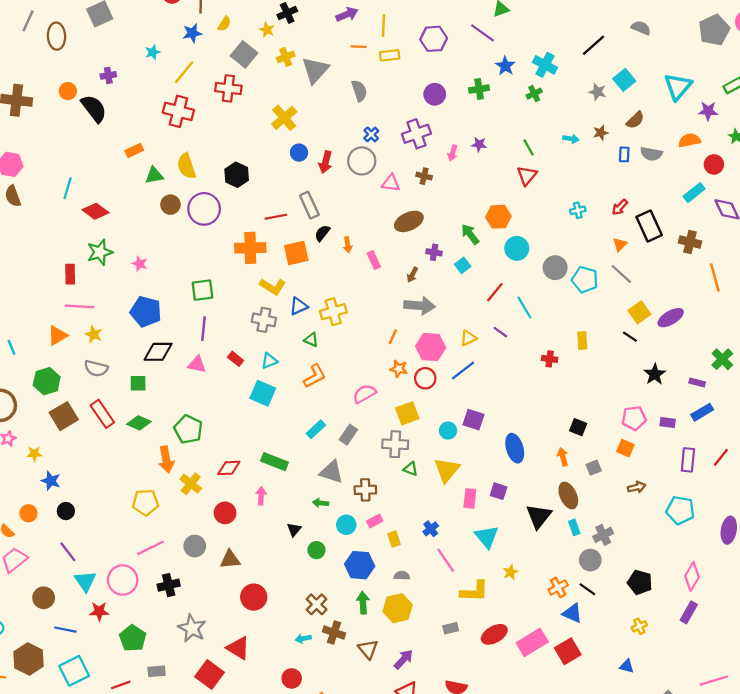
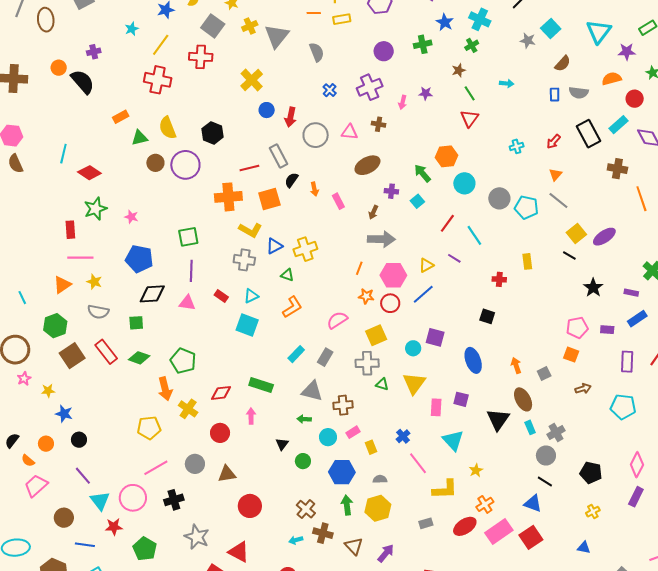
brown star: (601, 133) -> (459, 70), moved
gray circle: (362, 161) -> (316, 135), moved
black rectangle: (649, 226) -> (589, 134), moved
black square: (578, 427) -> (487, 316), moved
orange cross: (558, 587) -> (485, 504), moved

